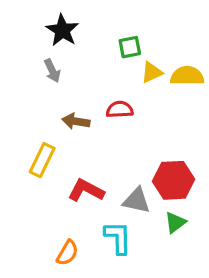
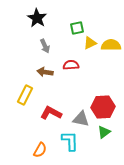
gray arrow: (52, 71) -> (45, 46), moved

